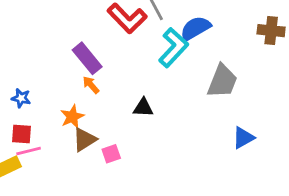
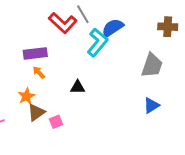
purple rectangle: (87, 58) -> (35, 53), turned -55
gray trapezoid: (222, 81) -> (152, 65), moved

